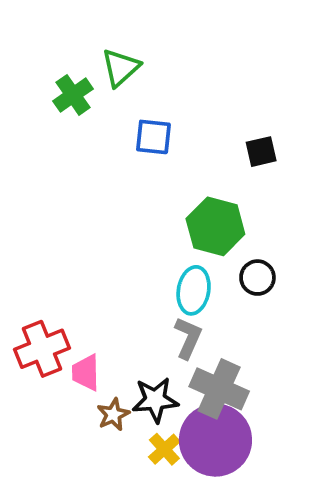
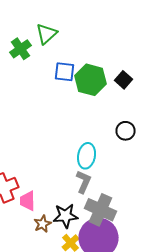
black square: (261, 152) -> (124, 80), turned -36
green hexagon: (215, 226) -> (91, 80), moved
black circle: (257, 278) -> (126, 131), moved

